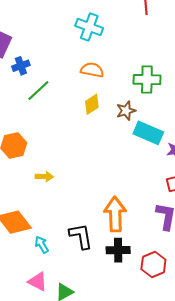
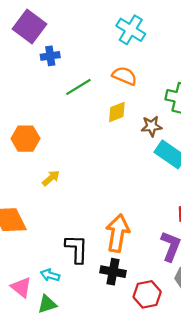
green line: (38, 91) -> (78, 87), moved
yellow arrow: (44, 177) -> (51, 178), turned -54
cyan arrow: (42, 245) -> (50, 275), moved, turned -54

